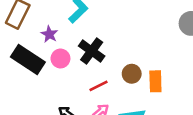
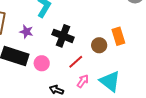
pink circle: (60, 58) -> (42, 63), moved
orange rectangle: (155, 81) -> (118, 36), moved

